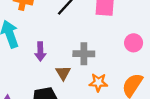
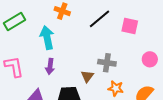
purple arrow: (40, 52) -> (50, 66), moved

